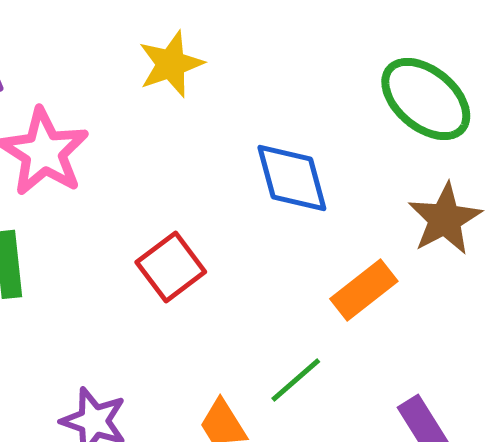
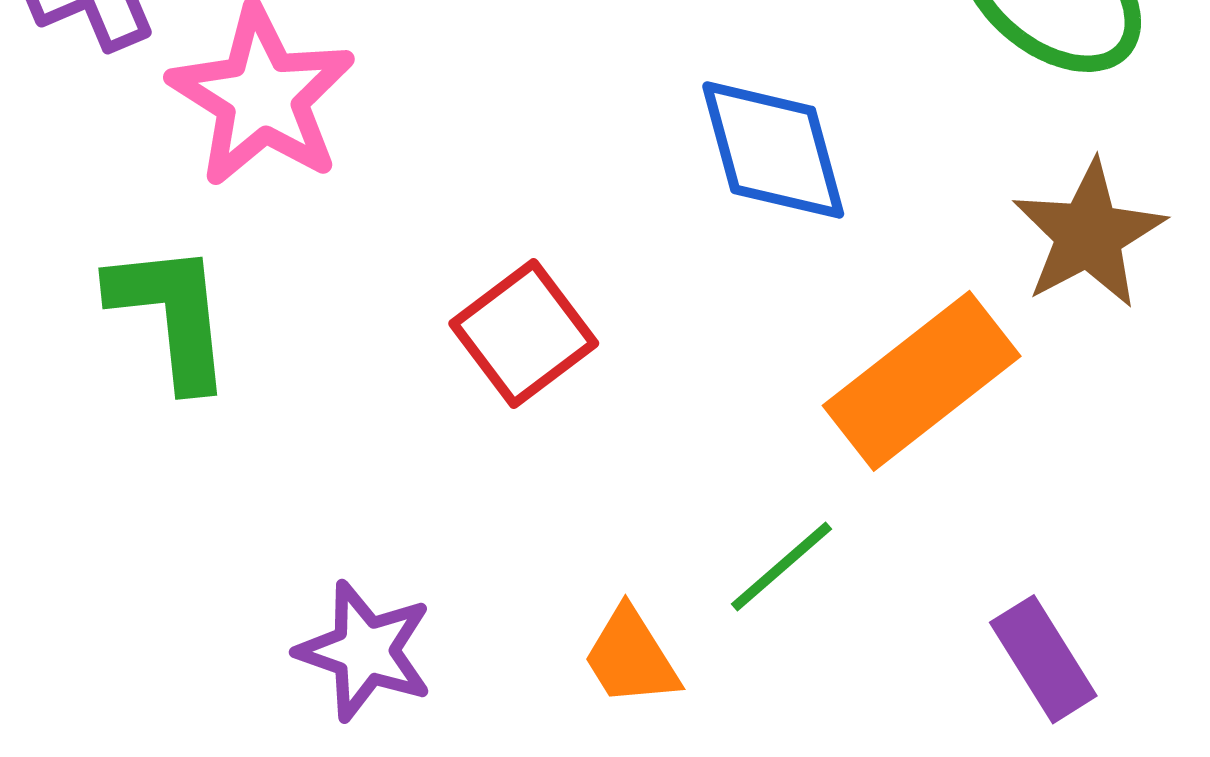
orange rectangle: (364, 290) -> (922, 381), size x1.4

